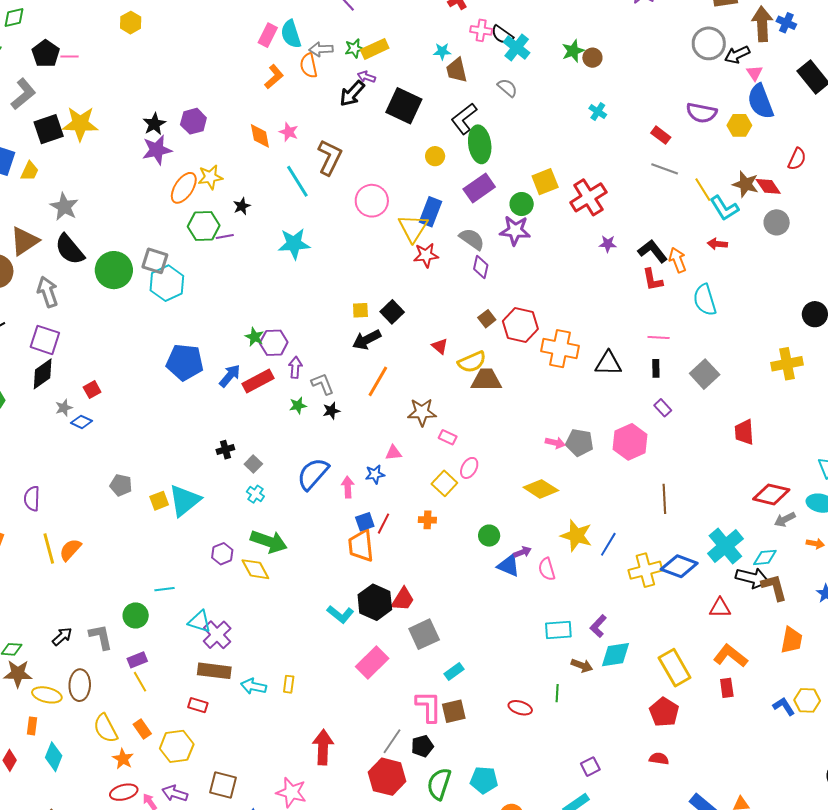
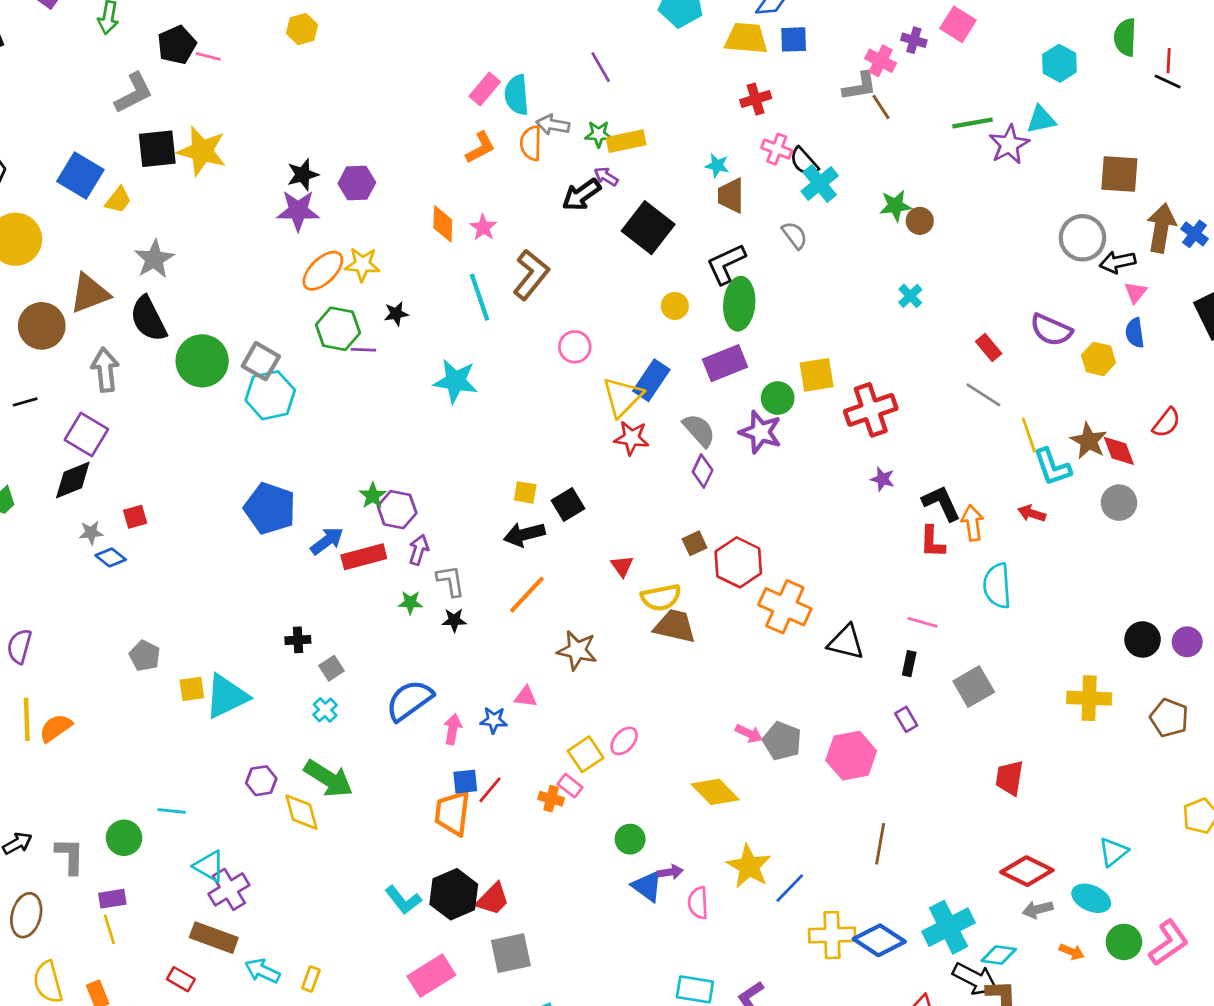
blue semicircle: (760, 101) -> (1135, 333), size x0.6
pink circle: (372, 201) -> (575, 347), size x0.7
pink rectangle: (448, 437) -> (570, 786), moved

